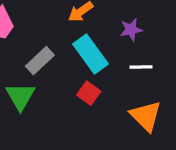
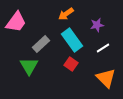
white line: (141, 67) -> (103, 48), turned -32

